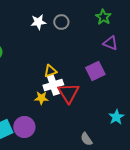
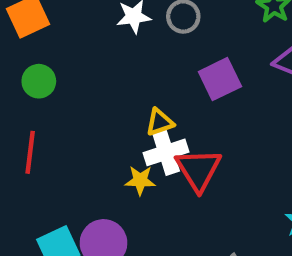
purple square: (95, 71) -> (220, 79), moved

